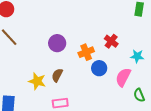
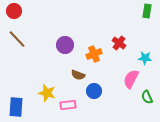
blue circle: (99, 68) -> (94, 91), moved
brown semicircle: (57, 75) -> (78, 75), moved, turned -96
yellow star: (37, 81) -> (47, 93), moved

